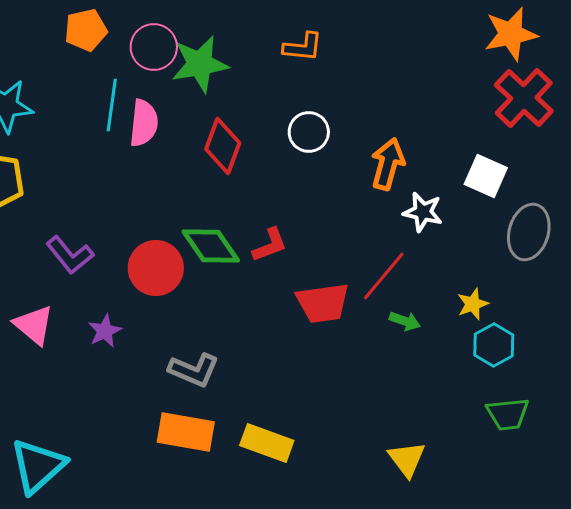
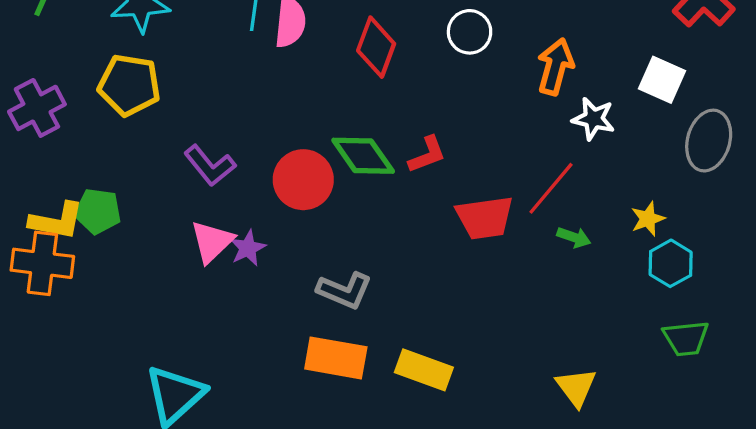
pink triangle: (34, 325) -> (212, 242), moved, turned 36

